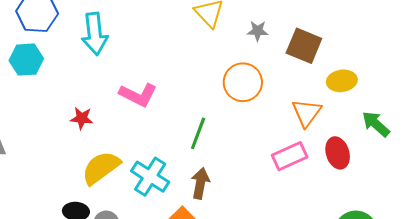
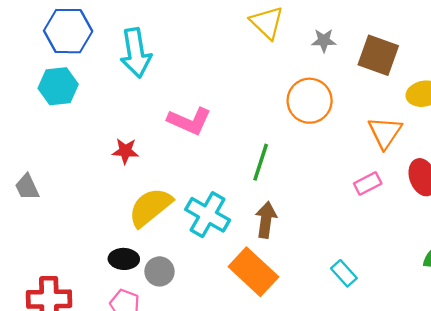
pink rectangle: (290, 156) -> (368, 184), size x0.7

